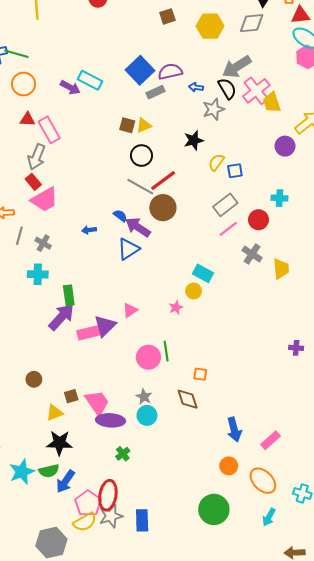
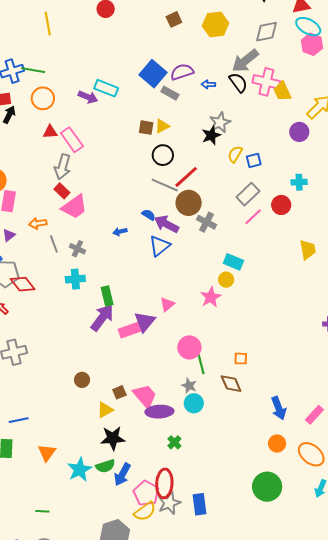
gray diamond: (252, 23) -> (267, 32), moved
pink cross: (256, 91) -> (266, 82), turned -32
gray rectangle: (155, 92) -> (170, 93), turned 60
gray star: (214, 109) -> (220, 122), moved
gray line: (19, 236) -> (54, 244), turned -30
gray cross: (252, 254) -> (206, 222), moved
pink star: (176, 308) -> (211, 297), size x1.5
green line: (166, 351) -> (201, 364), moved

